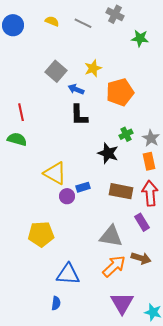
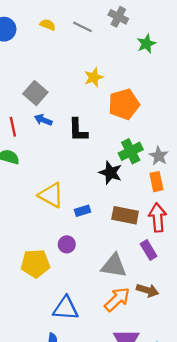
green star: (140, 38) -> (146, 44), turned -30
gray square: (56, 71) -> (35, 93), moved
blue arrow: (76, 89) -> (43, 120), moved
green cross: (126, 134) -> (131, 151), size x1.5
purple circle: (67, 196) -> (67, 244), moved

